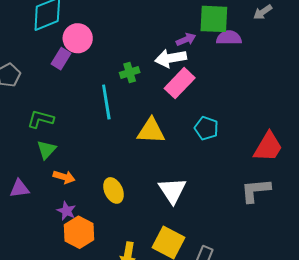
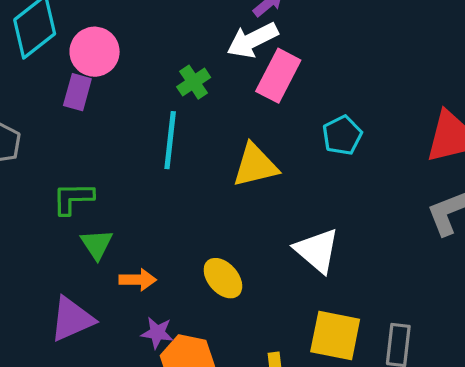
cyan line: (106, 102) -> (170, 140), turned 32
cyan pentagon: (206, 128) -> (342, 135), turned -30
purple triangle: (19, 189) -> (72, 319), size x1.4

